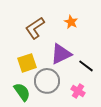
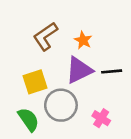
orange star: (71, 22) -> (83, 40), moved
black line: (86, 66) -> (112, 71), moved, turned -42

